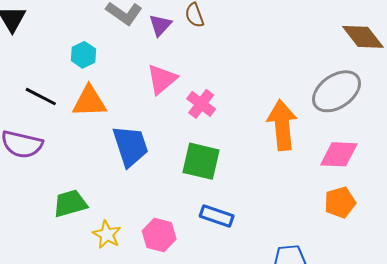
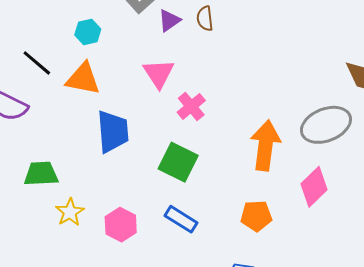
pink triangle: (162, 79) -> (159, 73), turned -36
pink diamond: (339, 154) -> (314, 187), turned -60
orange pentagon: (340, 202) -> (256, 216), moved

